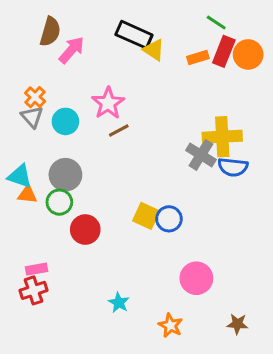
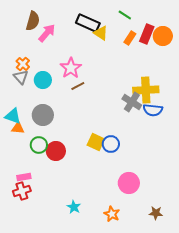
green line: (216, 22) -> (125, 15), moved
orange rectangle: (198, 57) -> (130, 38), turned -40
green circle: (59, 202) -> (39, 145), moved
cyan star: (119, 303) -> (74, 207), moved

